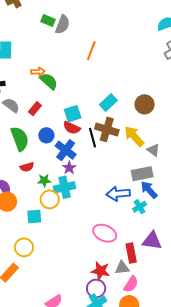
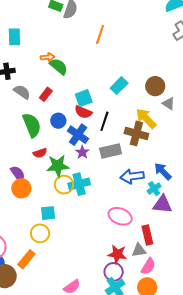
brown cross: (107, 129) -> (136, 133), moved
black line: (93, 138) -> (104, 121), turned 36
gray triangle: (153, 150) -> (169, 104), moved
gray rectangle: (142, 174) -> (111, 151), moved
green star: (44, 180) -> (58, 166), size x1.6
cyan cross: (65, 187) -> (79, 184), moved
cyan square: (34, 216) -> (48, 213), moved
purple triangle: (152, 241) -> (162, 204), moved

